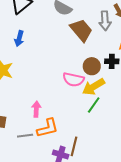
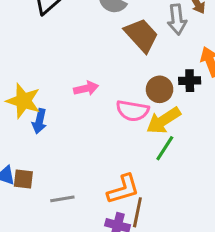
blue arrow: (19, 39) -> (39, 121), moved
pink arrow: (36, 109) -> (86, 88), moved, turned 77
orange L-shape: (48, 128) -> (123, 189), moved

